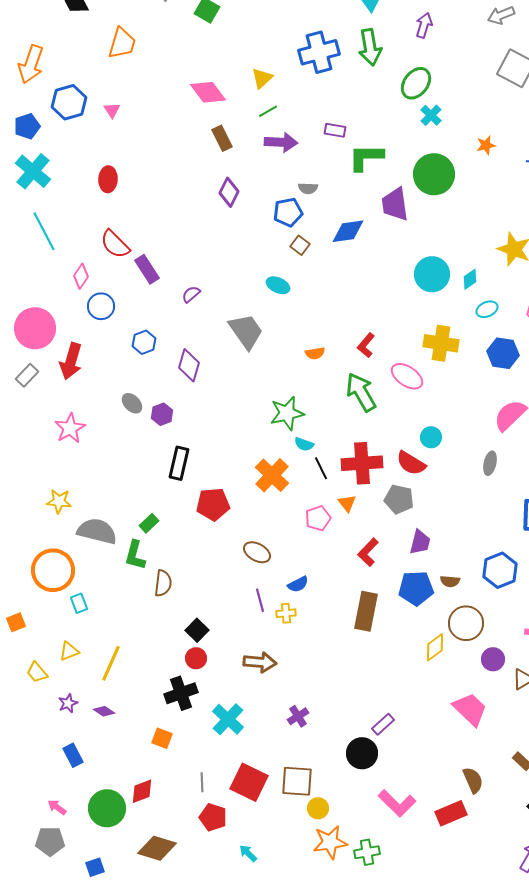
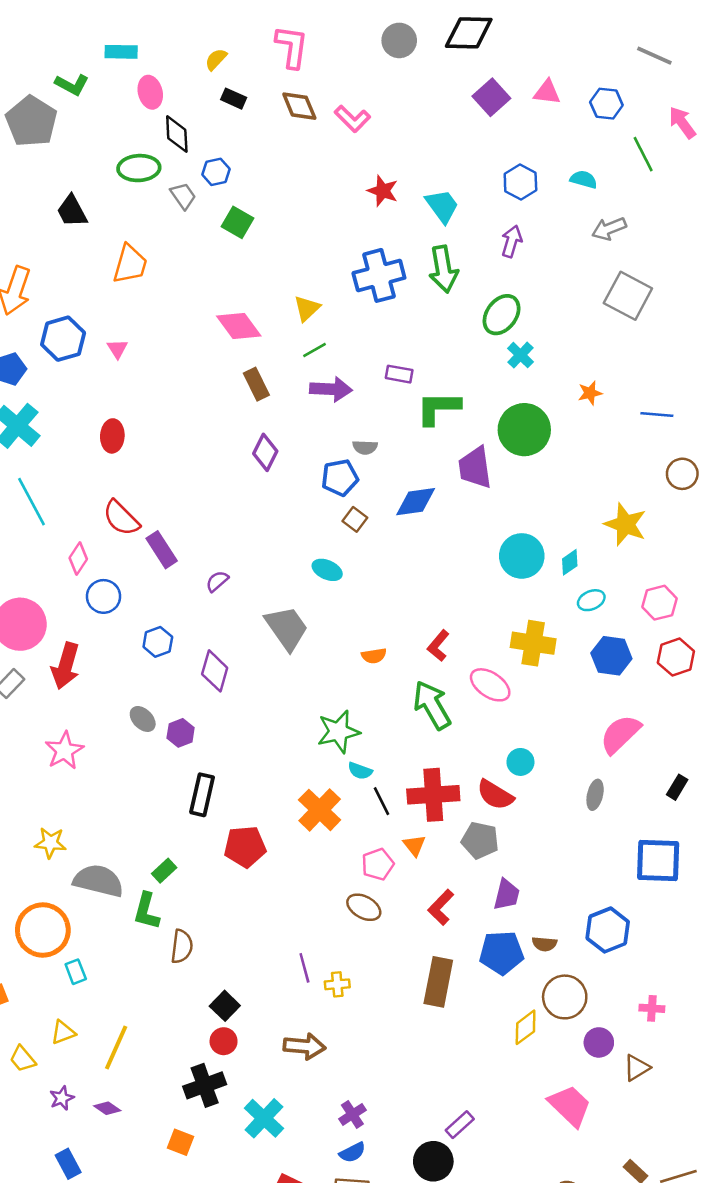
brown ellipse: (257, 552) -> (364, 907), moved
blue semicircle: (298, 584) -> (352, 1152), moved

